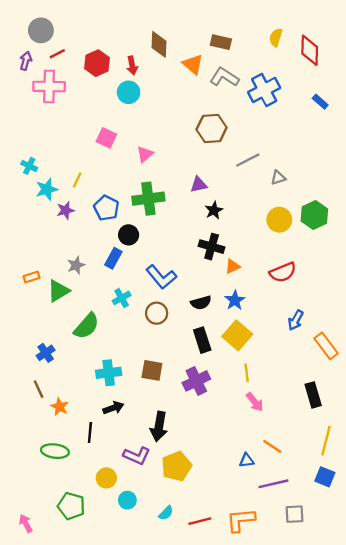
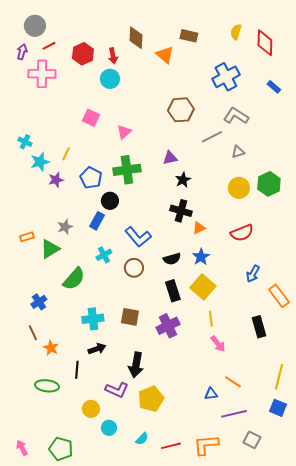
gray L-shape: (224, 77) -> (236, 116), moved
black rectangle: (313, 395) -> (259, 327), moved
green pentagon: (71, 506) -> (61, 449), moved
gray square: (294, 514) -> (252, 440), turned 30

